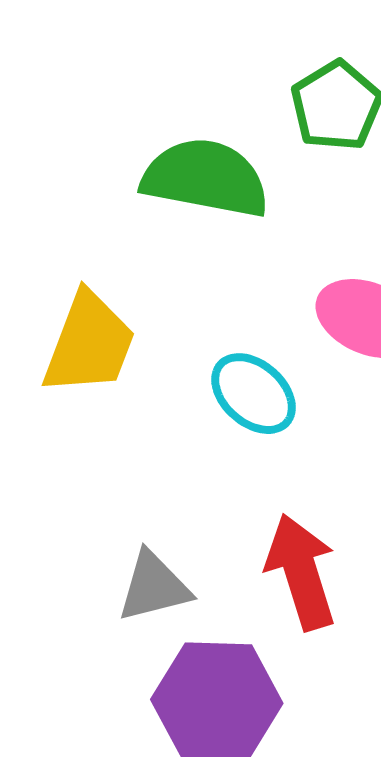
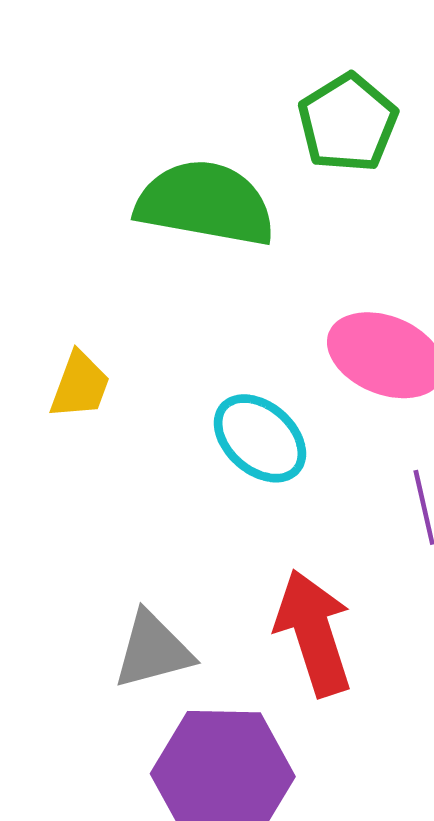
yellow trapezoid: (89, 344) -> (80, 385), size x0.6

